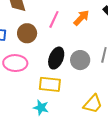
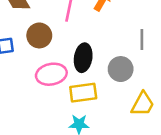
gray circle: (80, 60) -> (121, 69), moved
pink ellipse: (15, 63) -> (51, 74), moved

